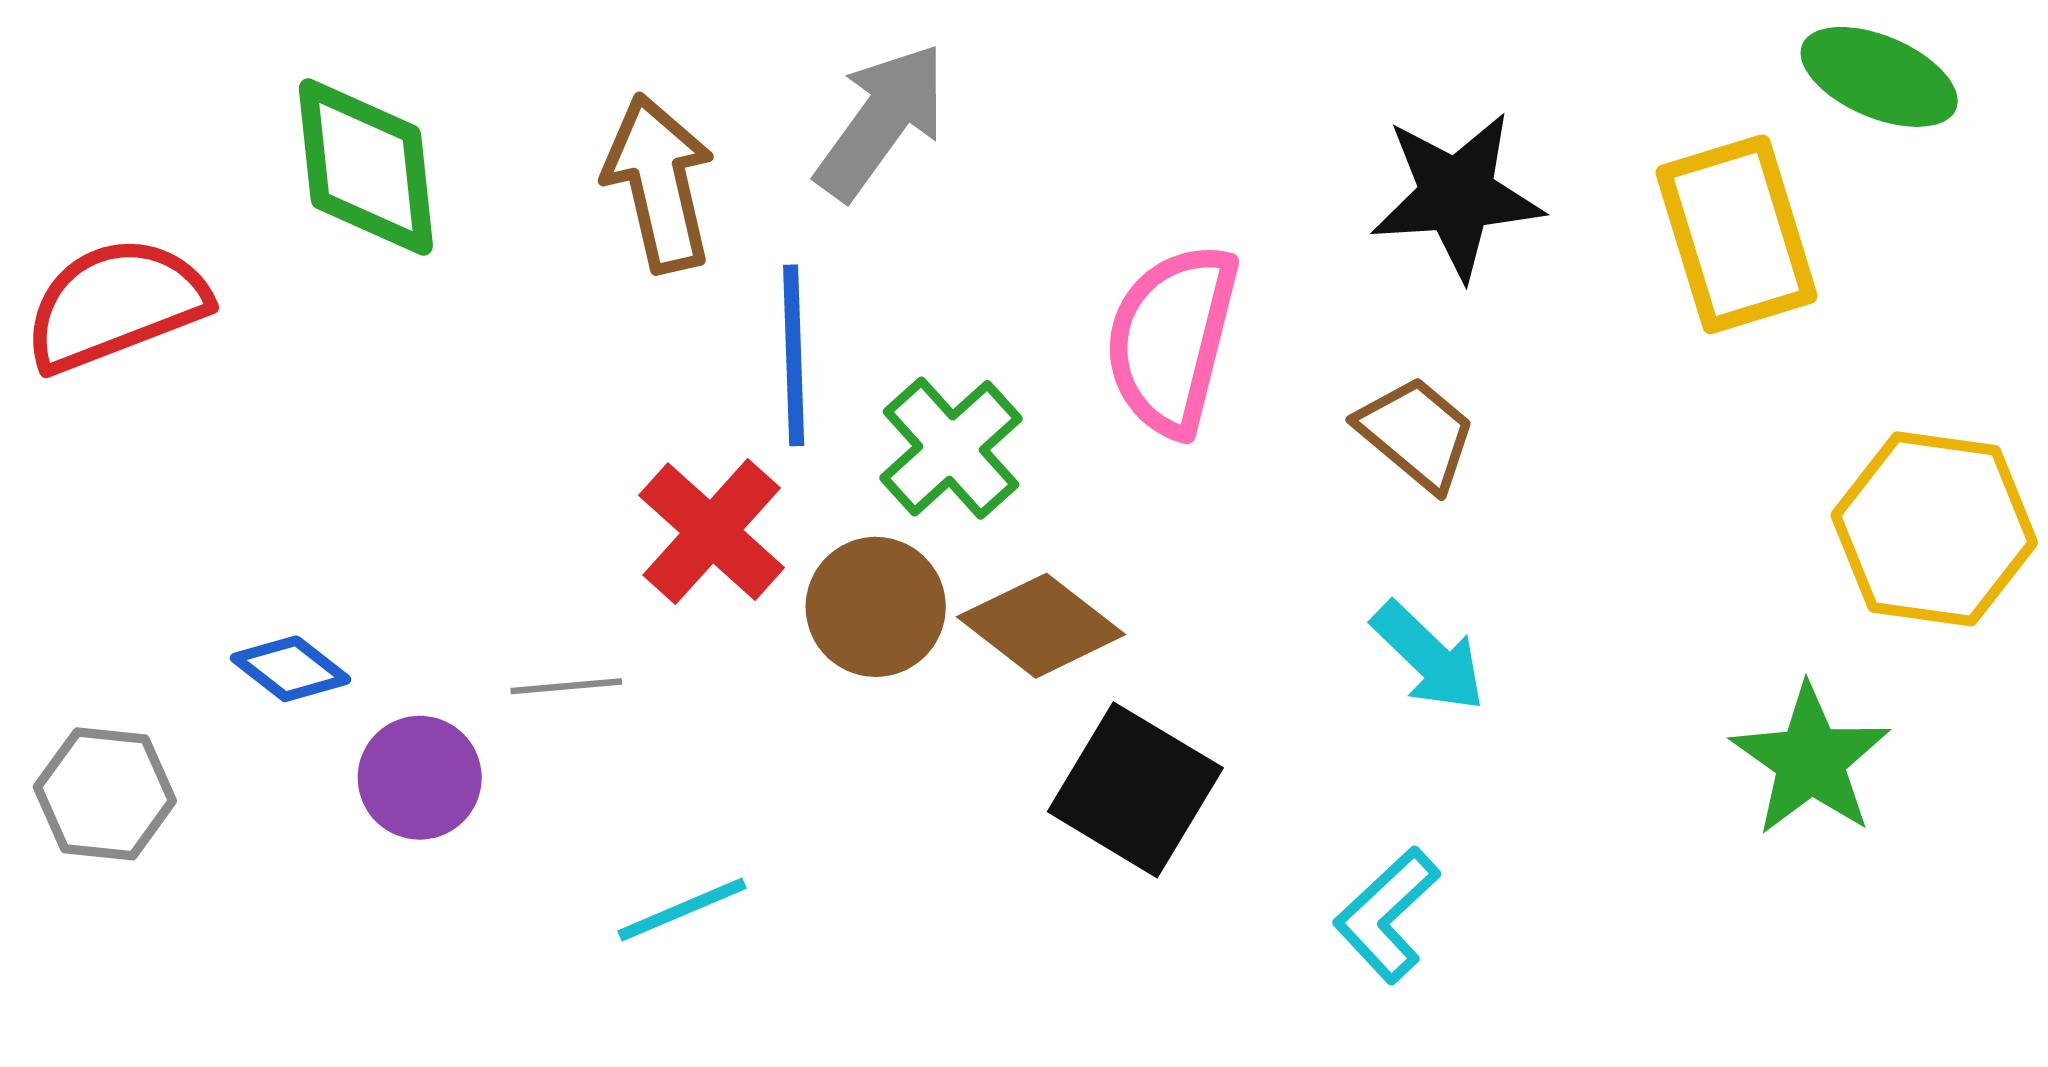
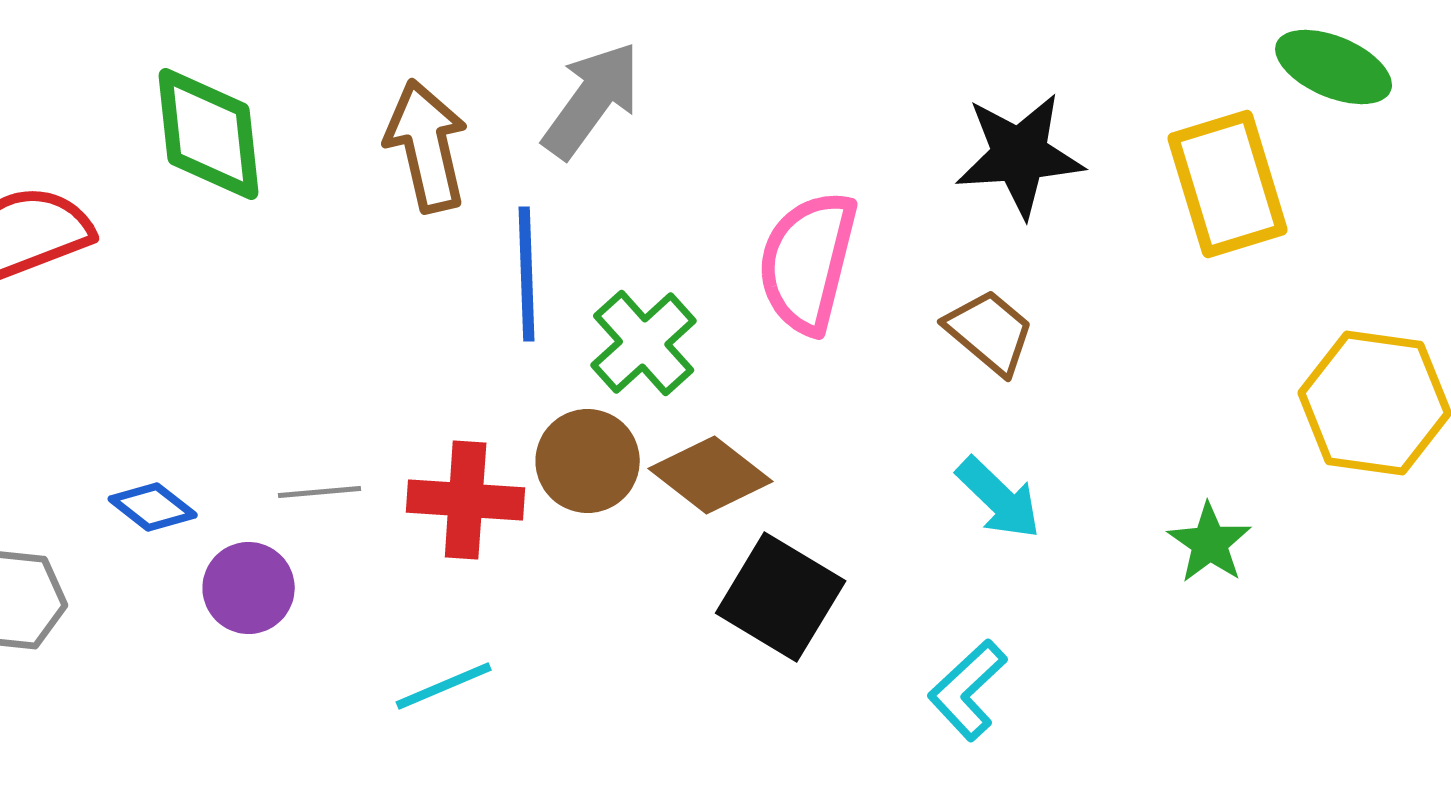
red cross: (712, 532) -> (466, 500), moved, turned -38
gray line: (566, 686) -> (320, 492), moved
green star: (1811, 760) -> (1210, 543), moved, size x0.7

